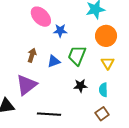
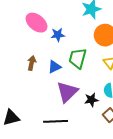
purple triangle: (26, 85) -> (67, 92), moved
black star: (80, 86) -> (91, 100), moved

